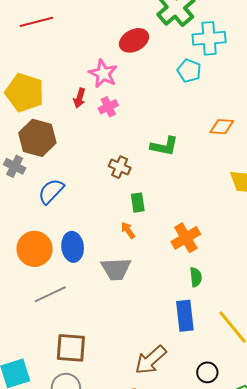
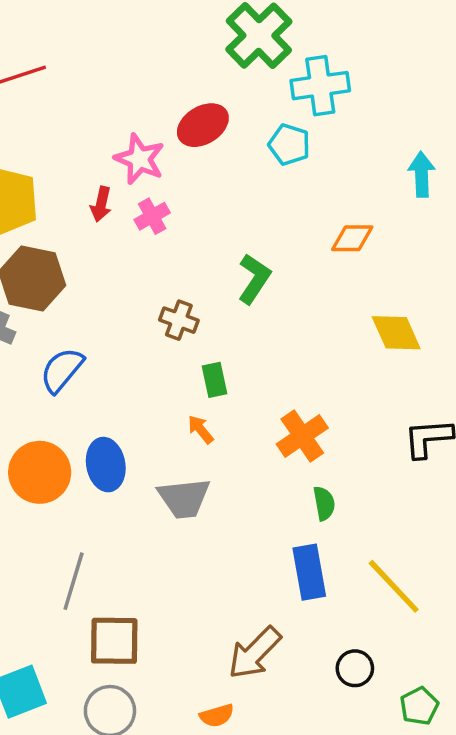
red ellipse: (134, 40) -> (203, 125), moved
green L-shape: (164, 146) -> (254, 279), turned -64
gray line: (50, 294) -> (74, 581), moved, turned -44

